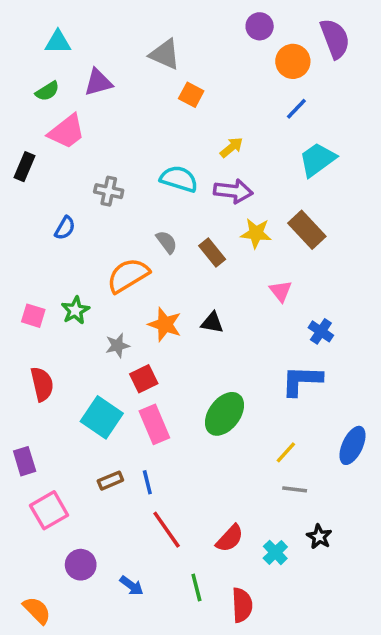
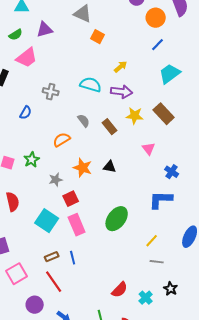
orange semicircle: (128, 275) -> (62, 140), size x0.7
red line: (167, 530) -> (54, 282), moved

